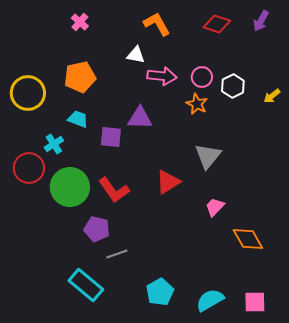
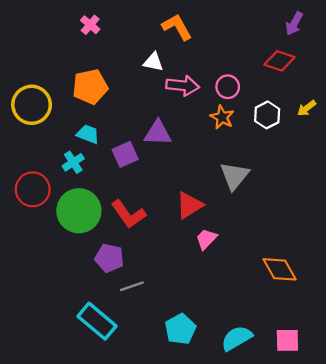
red diamond: (217, 24) -> (280, 61), moved
white hexagon: (233, 86) -> (267, 115), moved
purple square: (111, 137) -> (125, 154), turned -30
cyan cross: (54, 144) -> (73, 162), moved
pink trapezoid: (215, 207) -> (206, 239), moved

